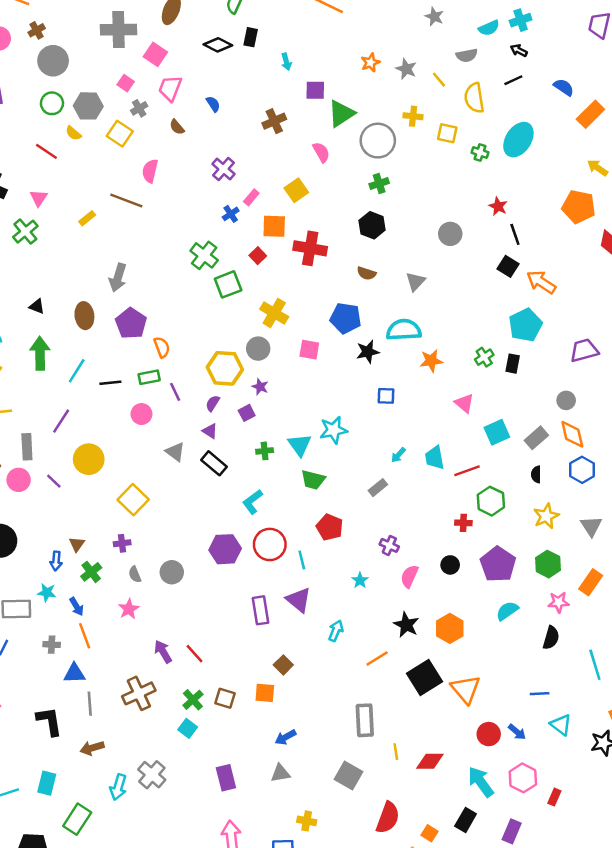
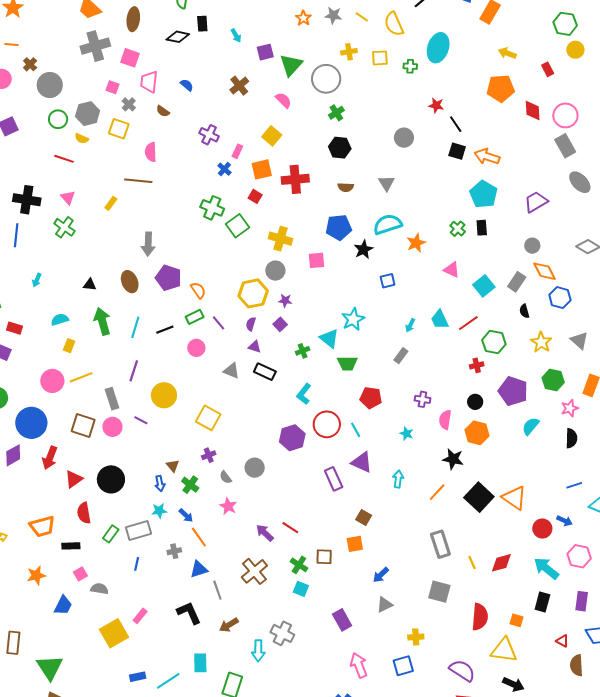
orange hexagon: (450, 628) -> (477, 433), moved

